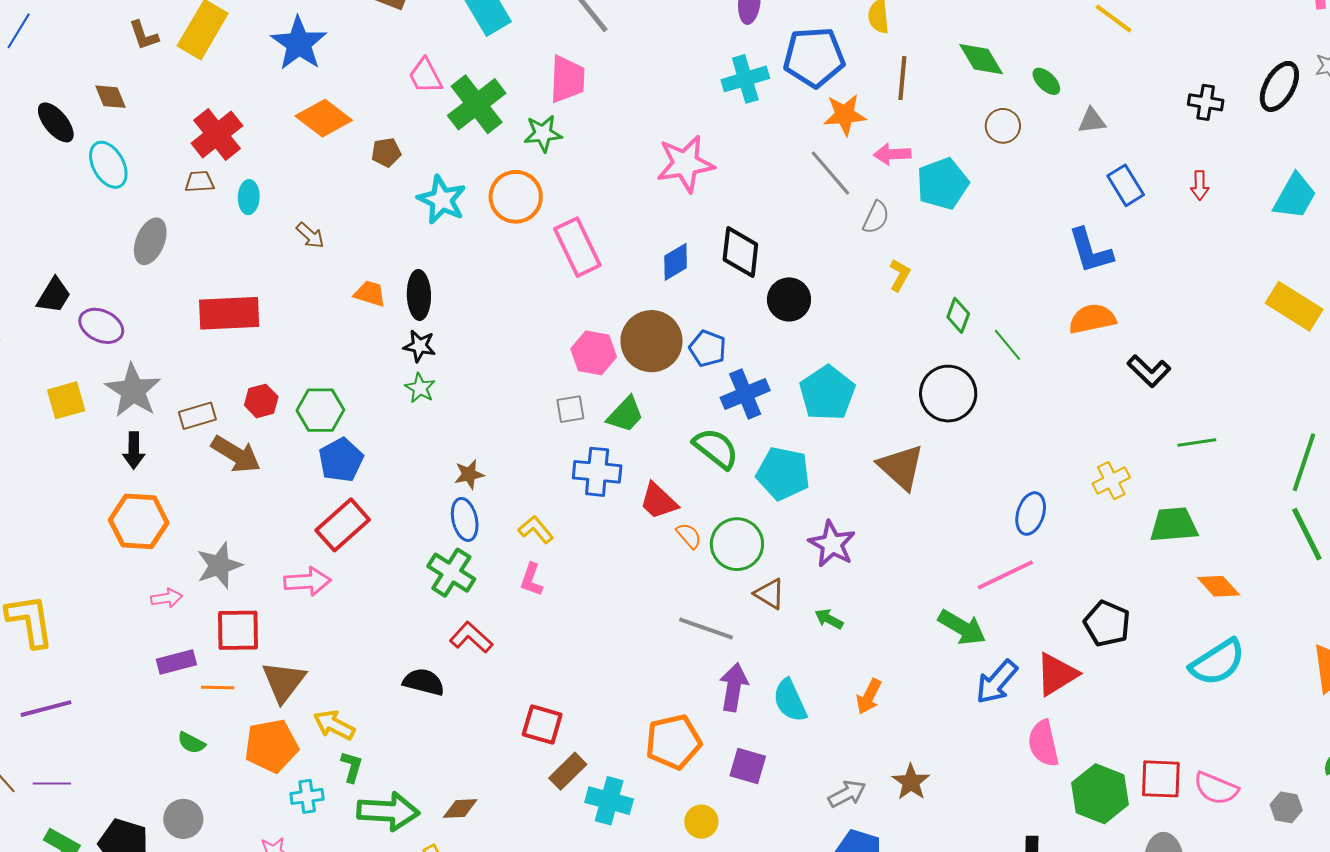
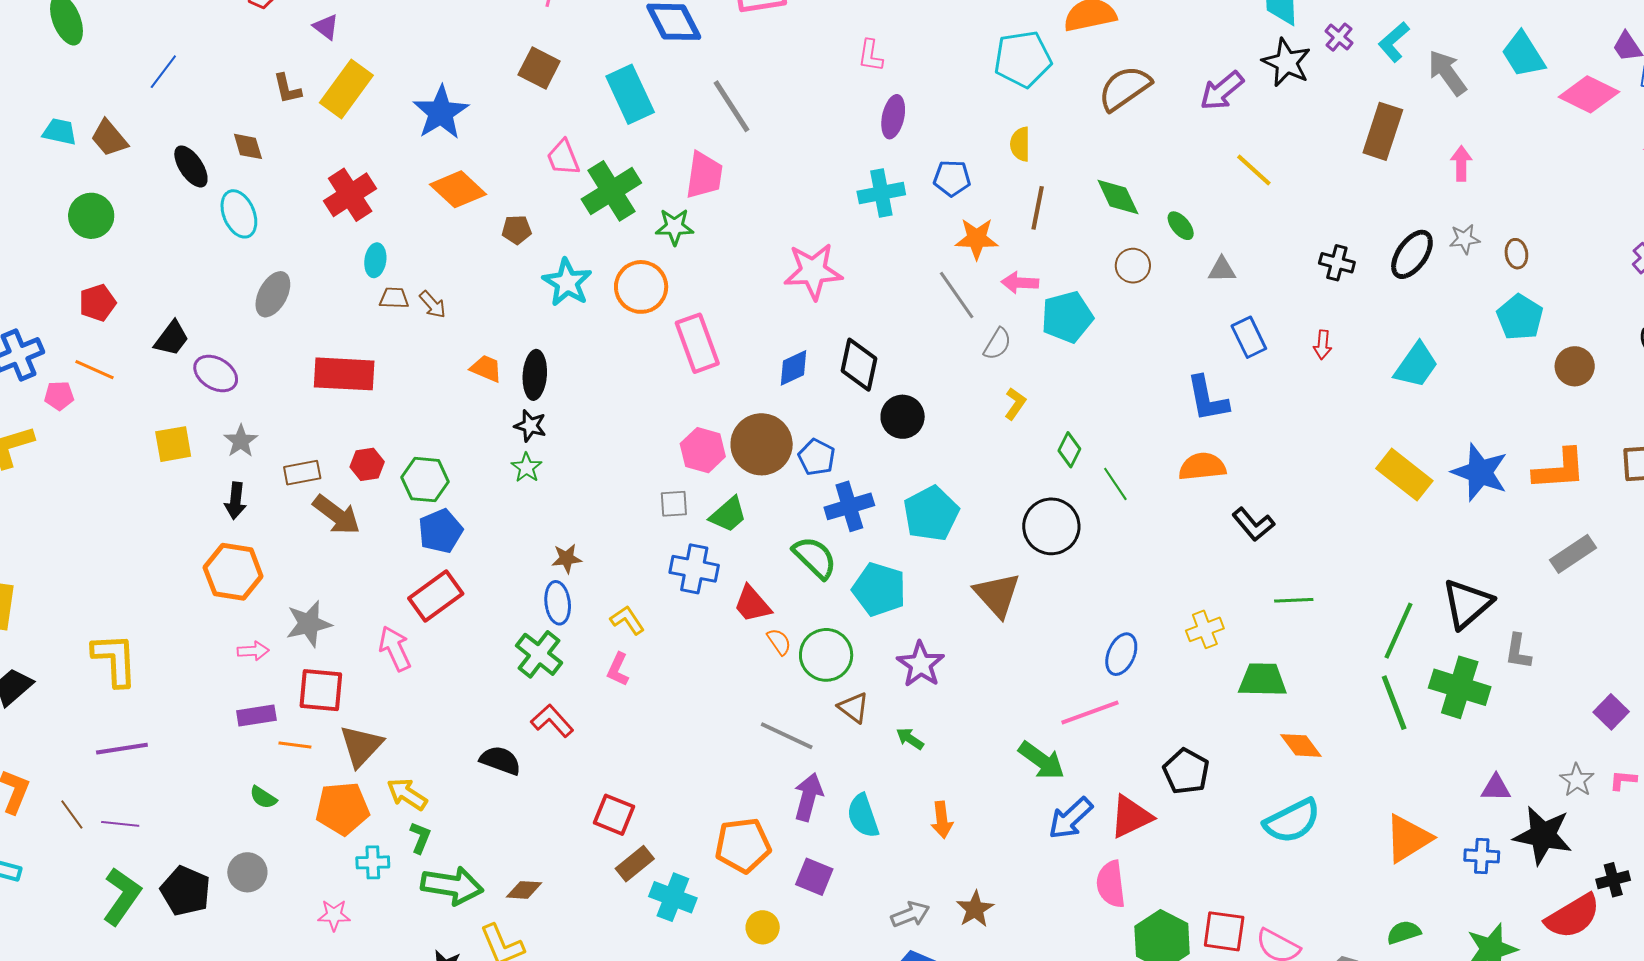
blue pentagon: (814, 57) -> (952, 178), size x0.6
brown trapezoid: (200, 182) -> (394, 298), moved
gray star: (133, 390) -> (241, 441), size x0.6
pink arrow: (307, 581) -> (395, 649), turned -117
orange arrow: (869, 697) -> (942, 820), turned -39

